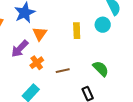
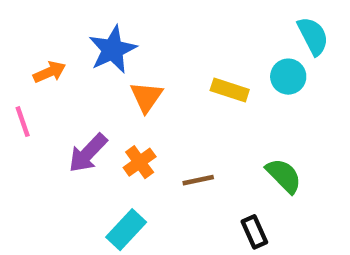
yellow rectangle: (77, 31) -> (230, 90), turned -70
purple arrow: (20, 49) -> (88, 153), moved

